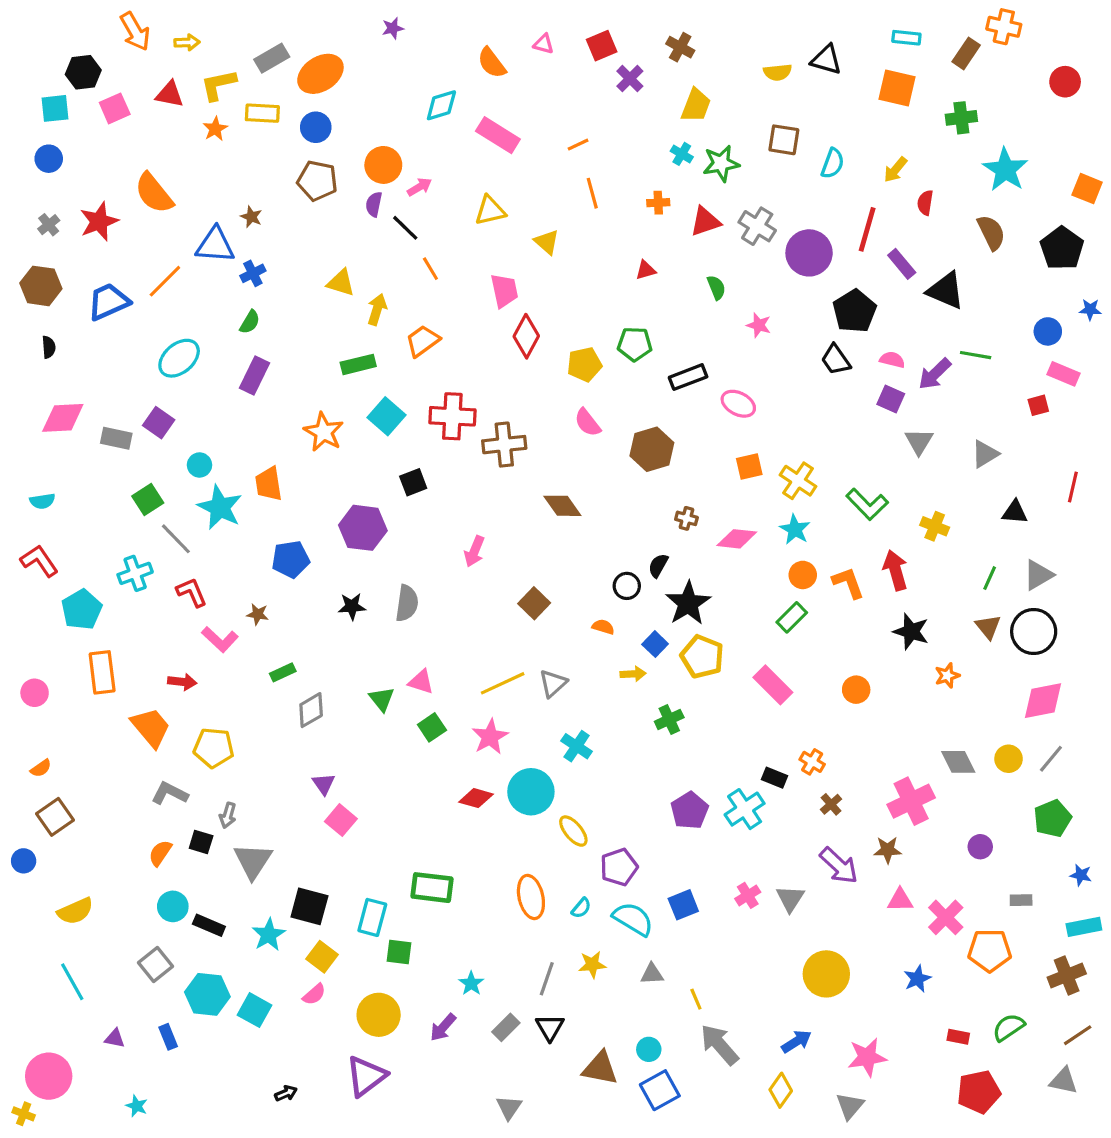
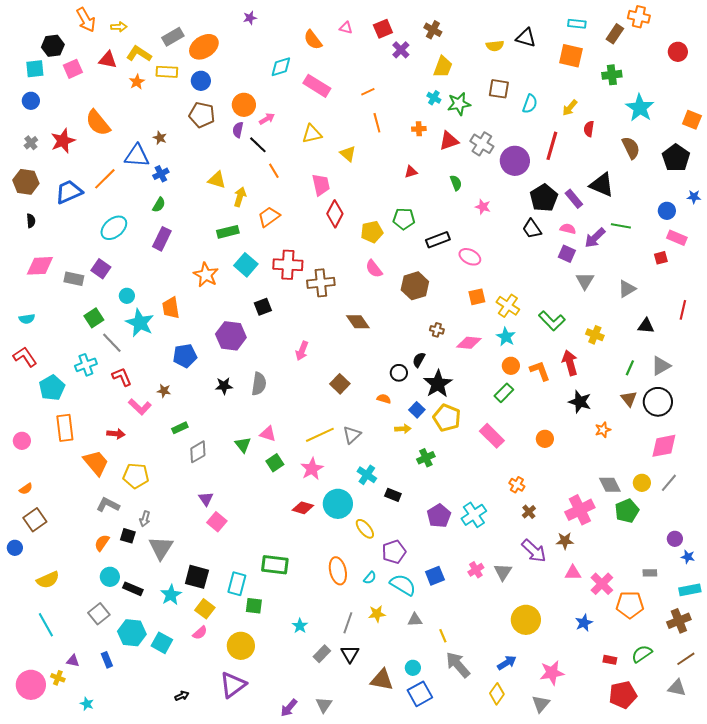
yellow L-shape: (218, 85) -> (139, 54), turned 45
purple rectangle: (902, 264) -> (574, 199), moved
black rectangle: (774, 778) -> (393, 495), moved
green pentagon: (1053, 818) -> (627, 511), moved
purple circle: (980, 847) -> (675, 539), moved
purple arrow: (443, 1027) -> (289, 708), moved
yellow cross: (24, 1114) -> (58, 678), moved

